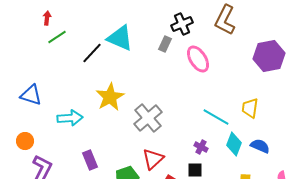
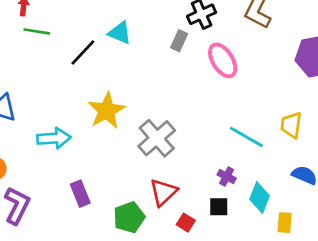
green line: (57, 37) -> (37, 31), turned 42
cyan triangle: (120, 38) -> (120, 33), size x0.7
cyan diamond: (234, 144) -> (260, 198), moved

